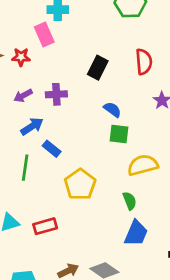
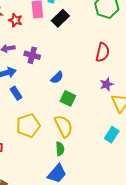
black rectangle: (98, 68) -> (60, 18), moved
blue semicircle: (112, 110) -> (57, 77), moved, turned 80
yellow semicircle: (143, 165) -> (64, 126), moved, turned 60

